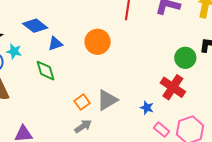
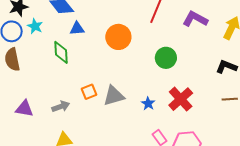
green circle: (185, 58) -> (166, 58), moved
blue star: (147, 108) -> (148, 104), moved
gray arrow: (83, 126) -> (61, 107), moved

